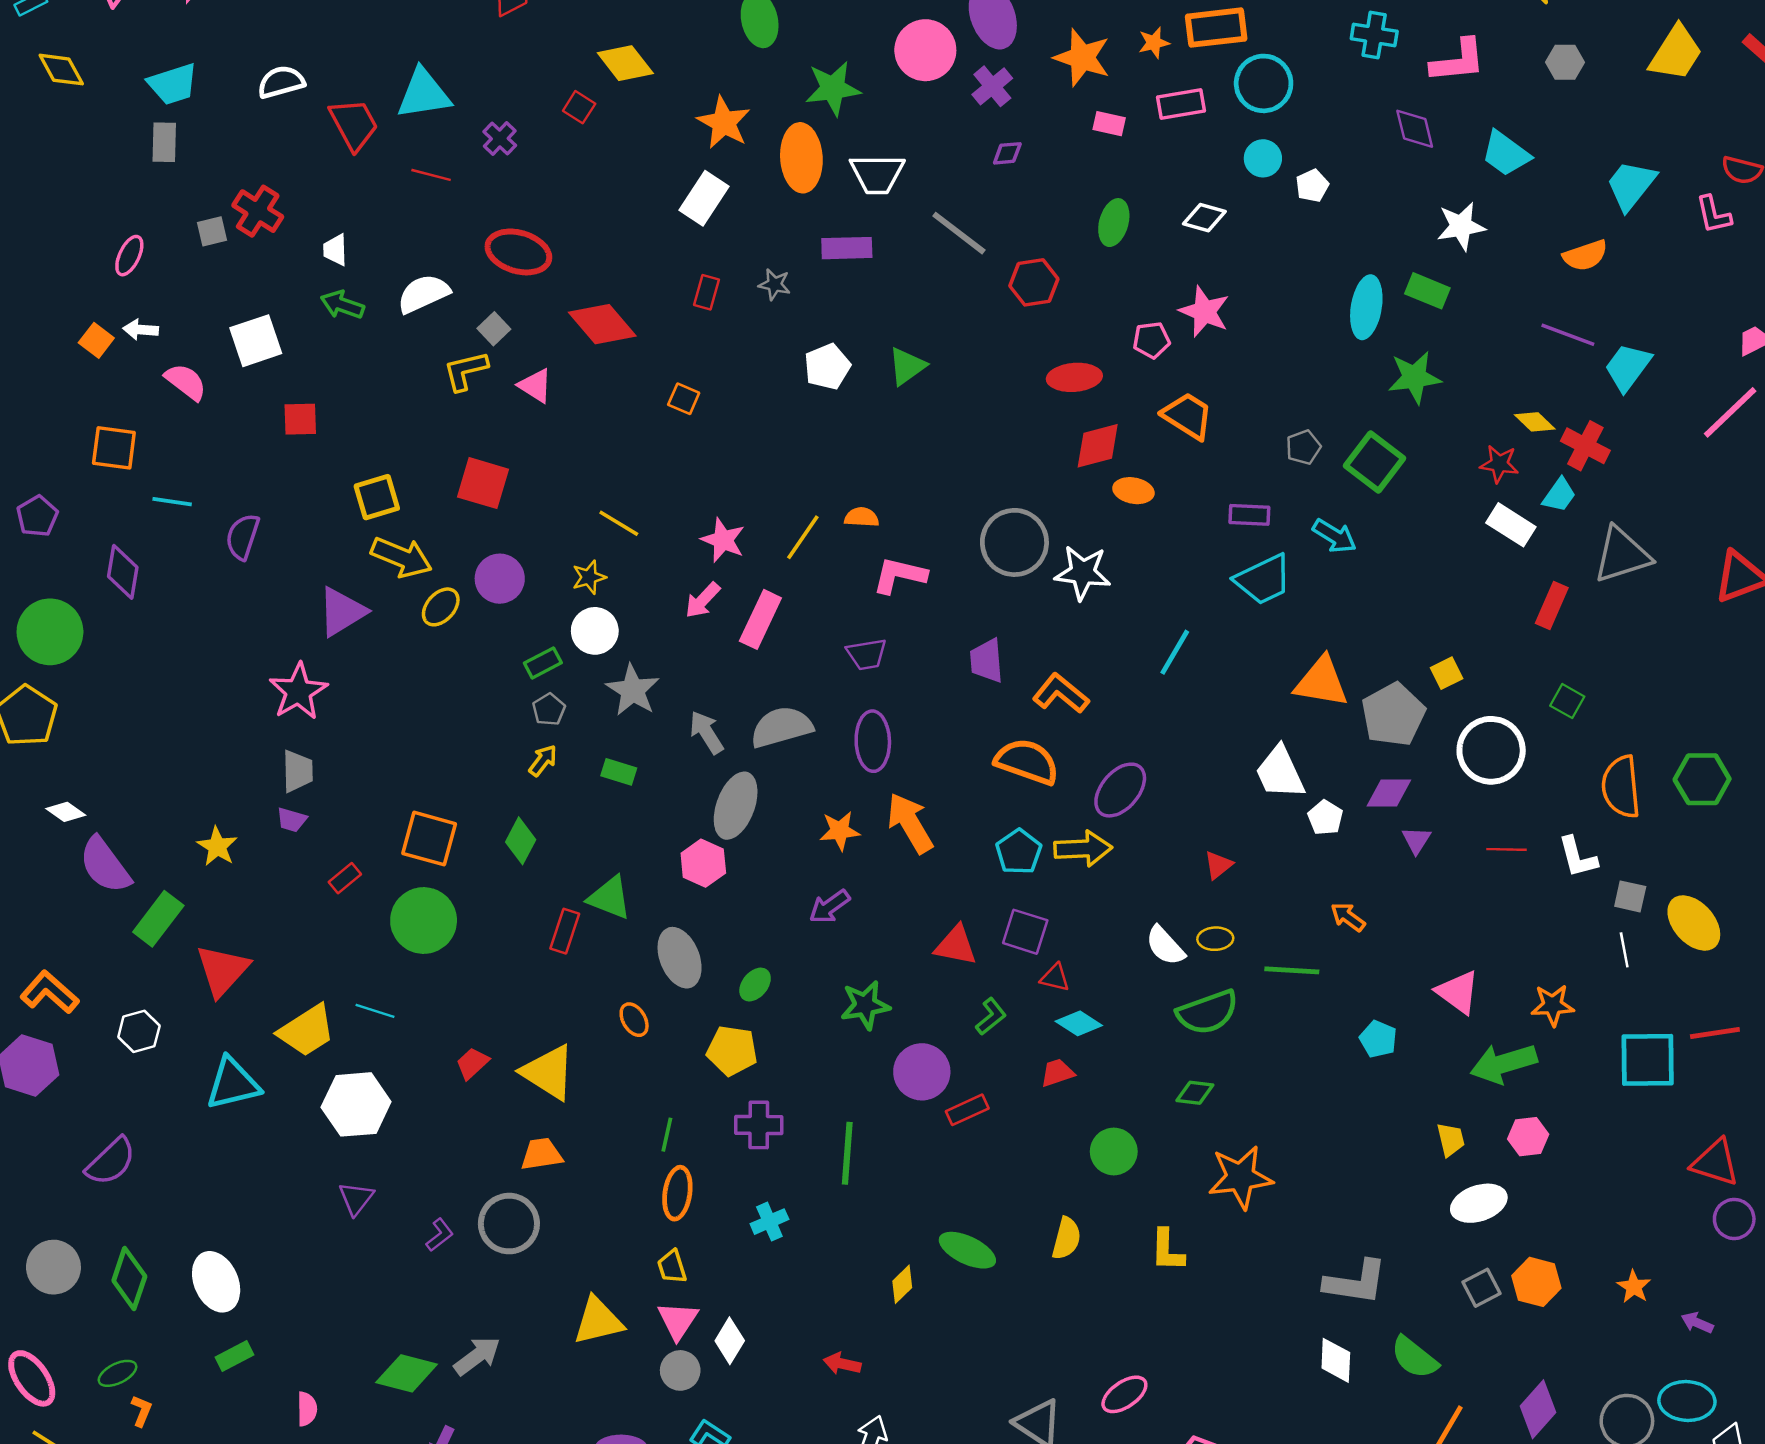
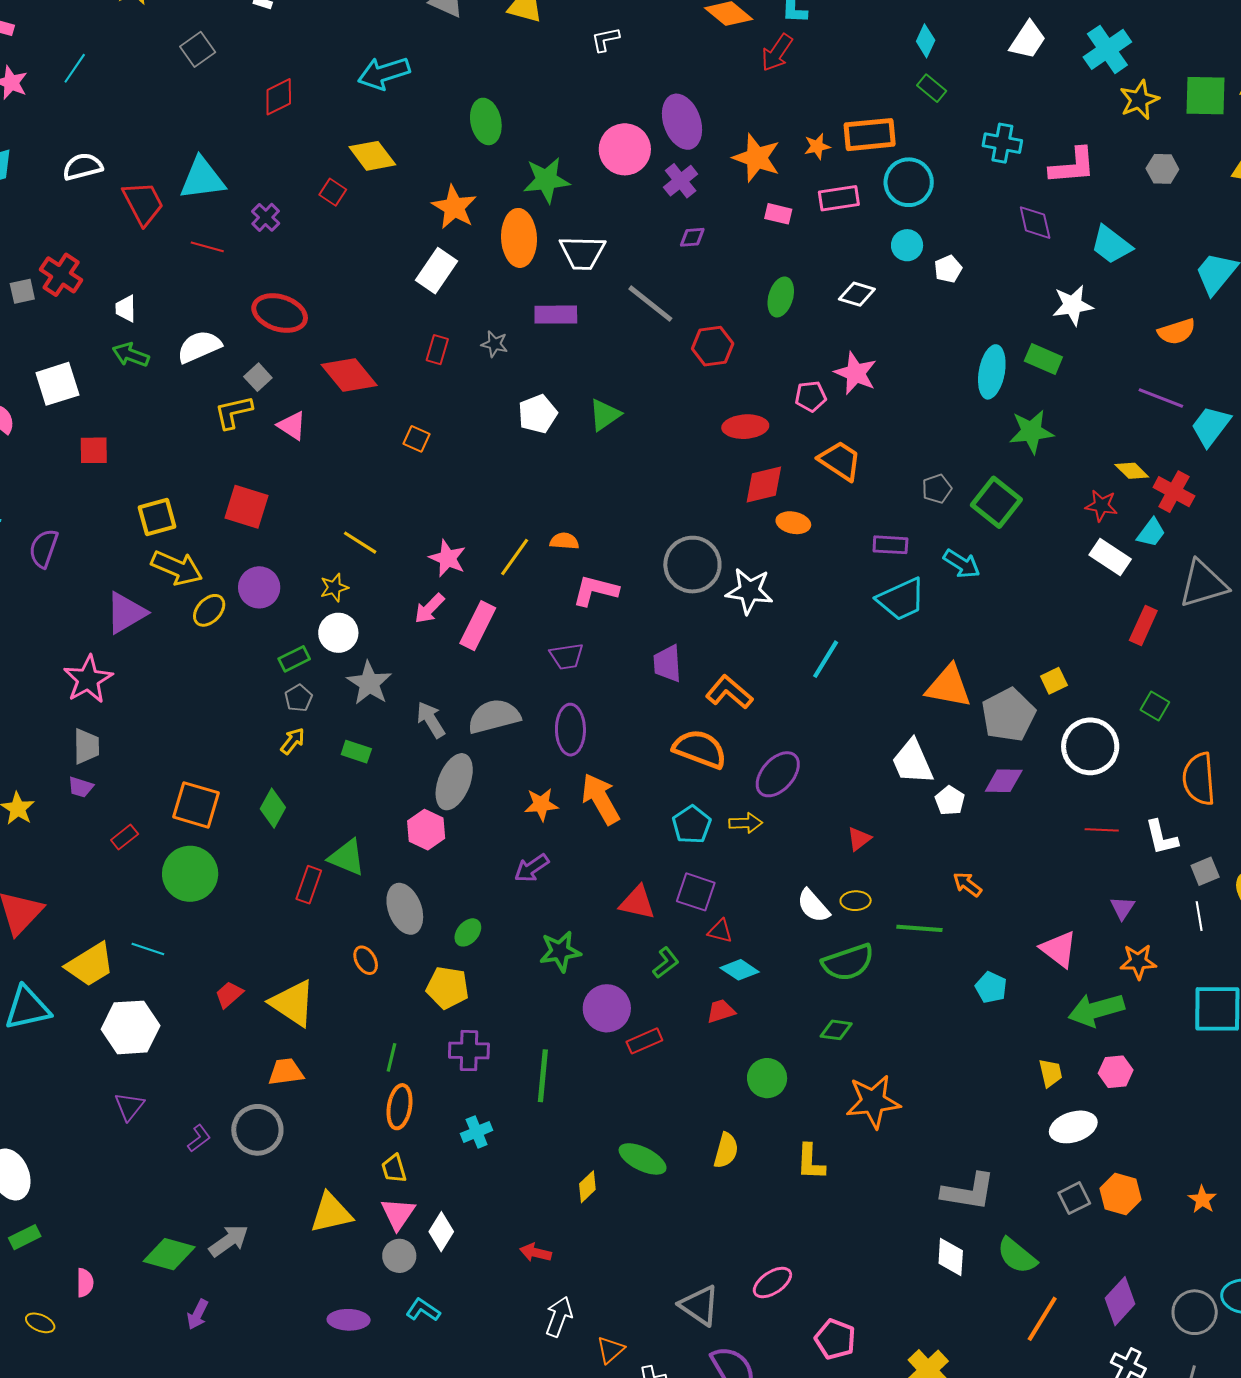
purple triangle: (1416, 840) -> (1122, 908), moved
yellow arrow: (1083, 849) -> (746, 823), size x0.7
gray square: (1630, 896) -> (1205, 871), turned -36

